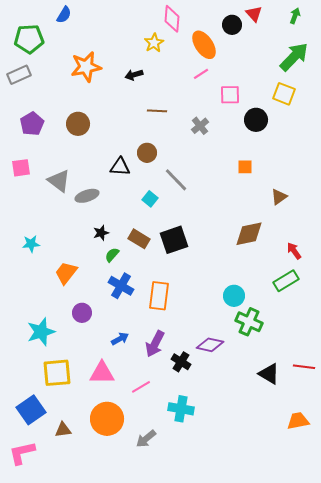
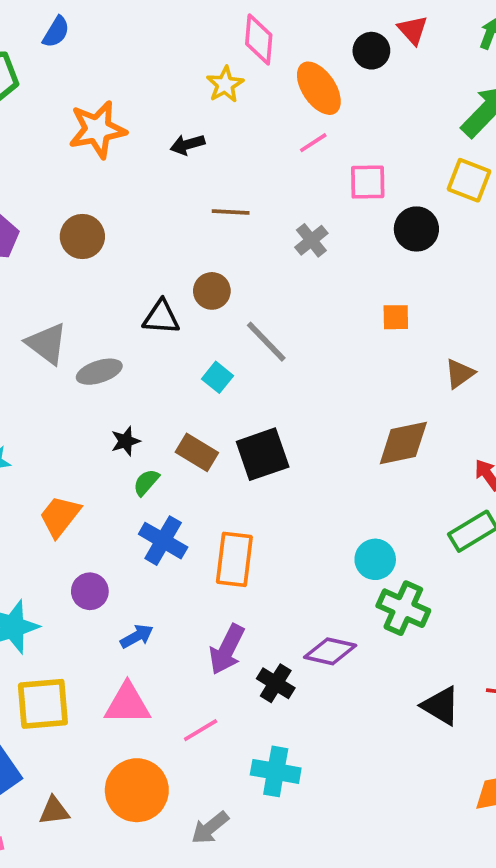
blue arrow: (120, 339) -> (137, 636), moved

